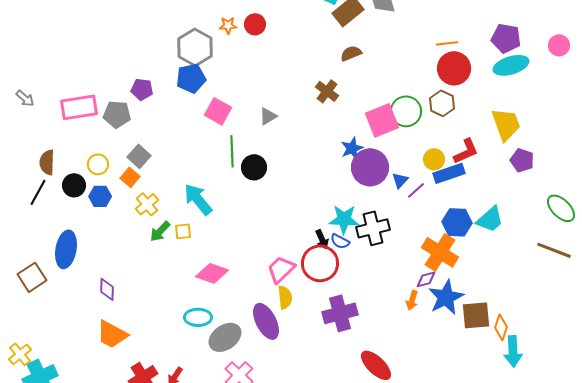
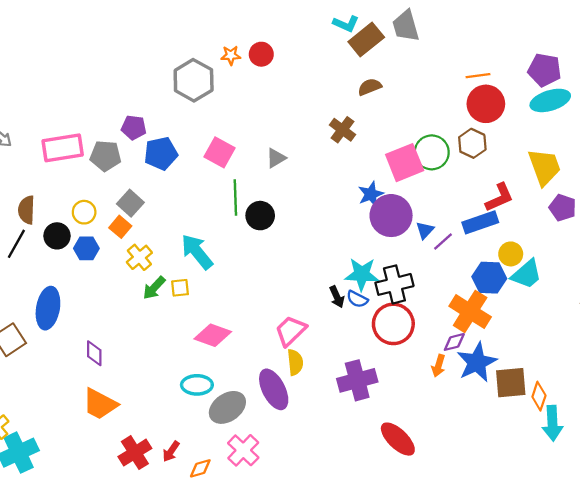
blue pentagon: (191, 78) -> (161, 153), moved
yellow circle: (434, 159) -> (511, 254), moved
red circle: (320, 263) -> (393, 324), moved

